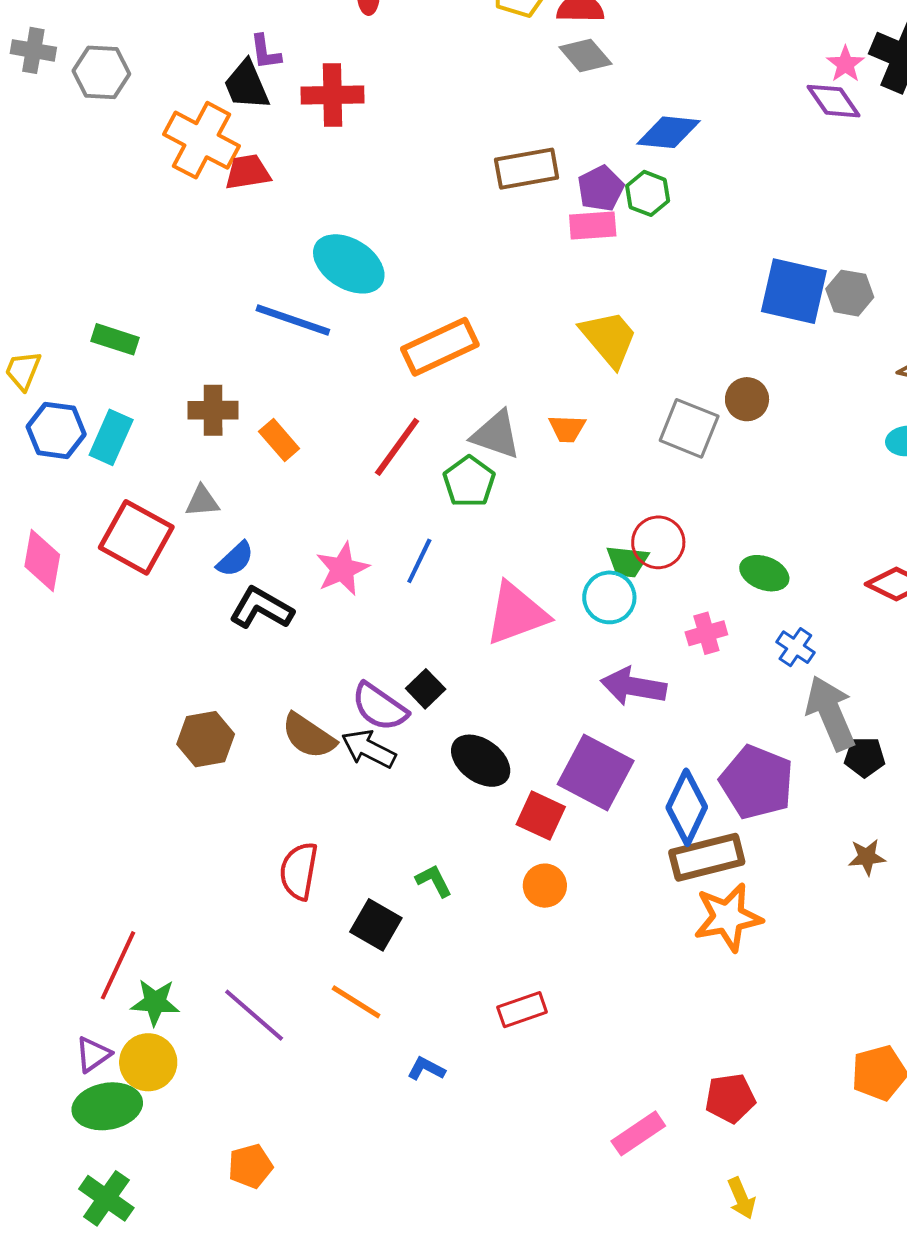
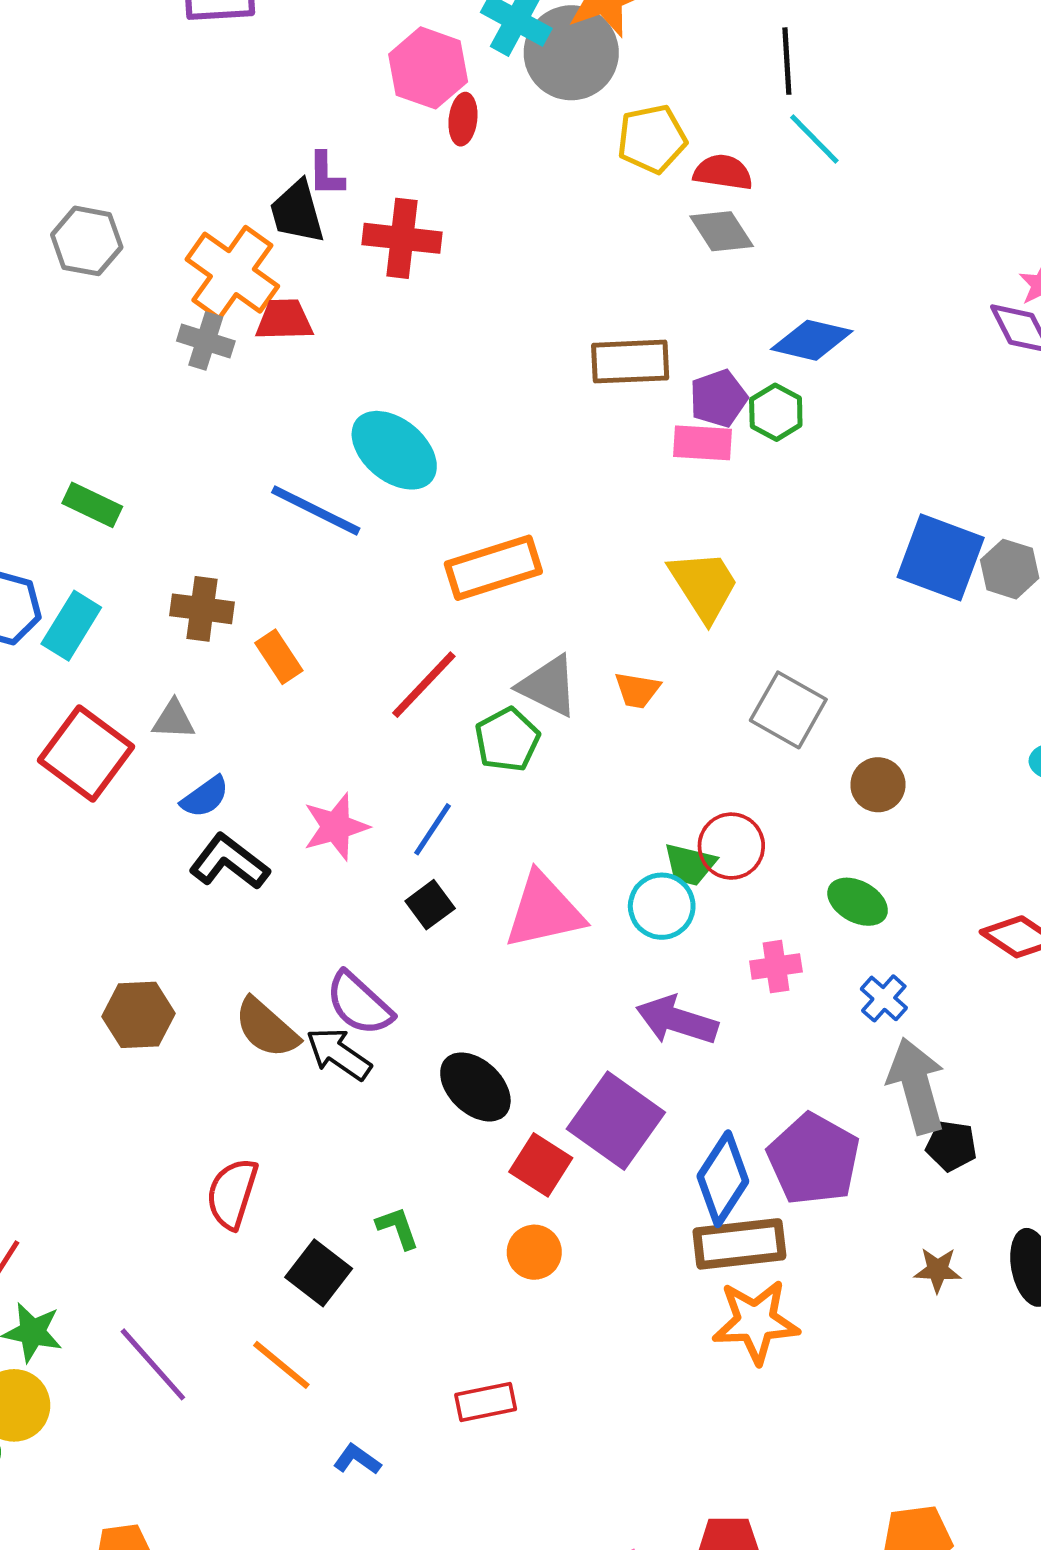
gray cross: (33, 50) -> (206, 341), moved
gray hexagon: (101, 72) -> (87, 241), moved
brown circle: (747, 399) -> (878, 785), moved
black square: (426, 689) -> (430, 905), moved

